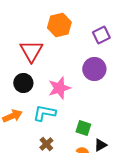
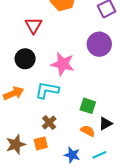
red triangle: (31, 51) -> (33, 25), size x0.7
pink star: (59, 88) -> (63, 64), turned 30

